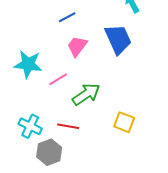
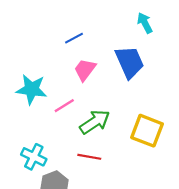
yellow square: (124, 122) -> (147, 131), moved, size x1.4
red line: (68, 126) -> (89, 157), moved

